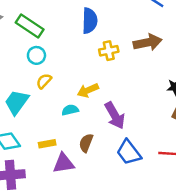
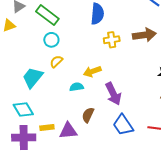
yellow rectangle: (47, 144) -> (47, 128), moved

